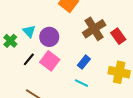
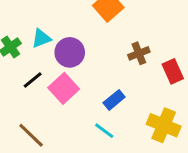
brown cross: (94, 29) -> (139, 53), size x0.6
cyan triangle: (29, 31) -> (41, 38), turned 40

